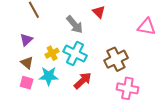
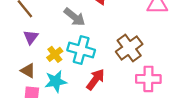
purple triangle: (26, 40) -> (31, 37), moved

